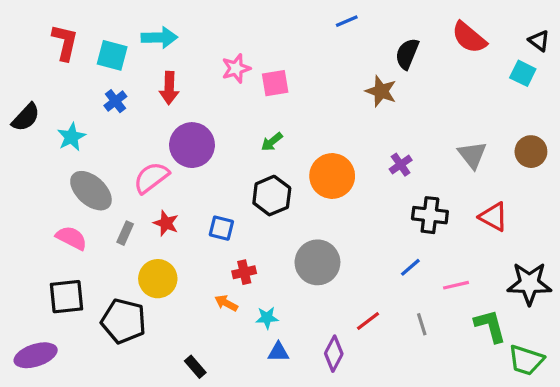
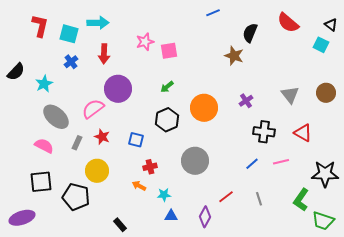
pink line: (456, 285) -> (281, 162), moved
green L-shape: (490, 326) -> (301, 200), turned -130

